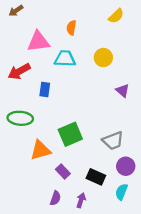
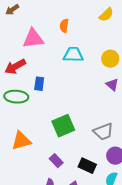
yellow circle: (103, 58) -> (110, 59), moved
cyan trapezoid: (65, 59) -> (73, 55), moved
green ellipse: (20, 118) -> (16, 97), moved
orange triangle: (40, 150) -> (21, 141), moved

